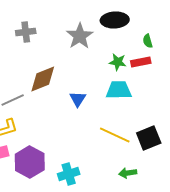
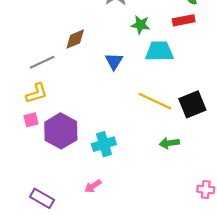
green star: (118, 62) -> (140, 25), moved
brown diamond: (43, 79) -> (75, 39), size x0.7

